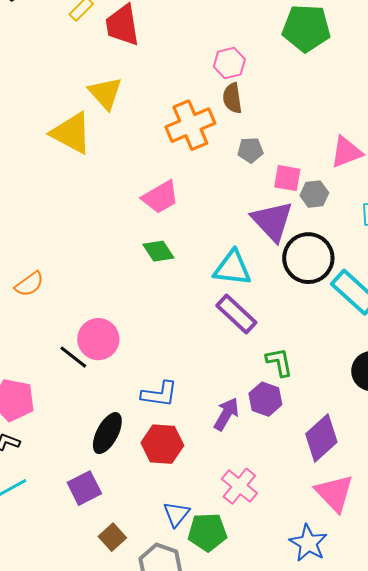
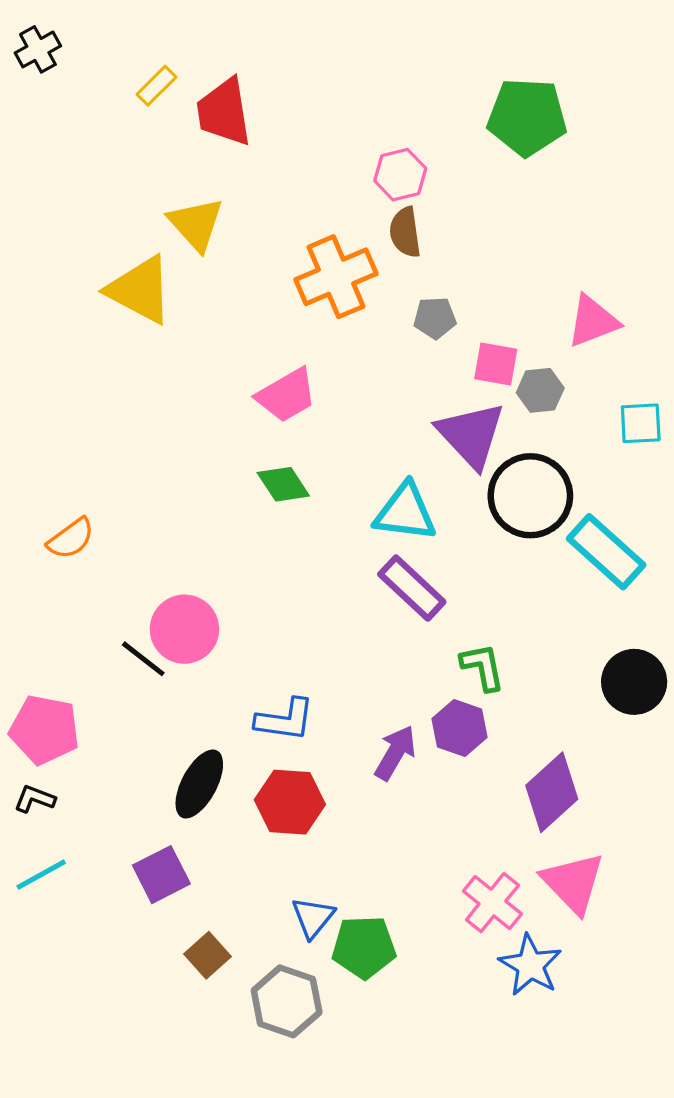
pink cross: (239, 486) -> (492, 903), moved

